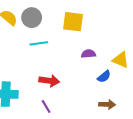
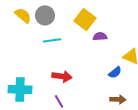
yellow square: (73, 22) -> (85, 19), turned 30
purple semicircle: (88, 54) -> (100, 36), moved

